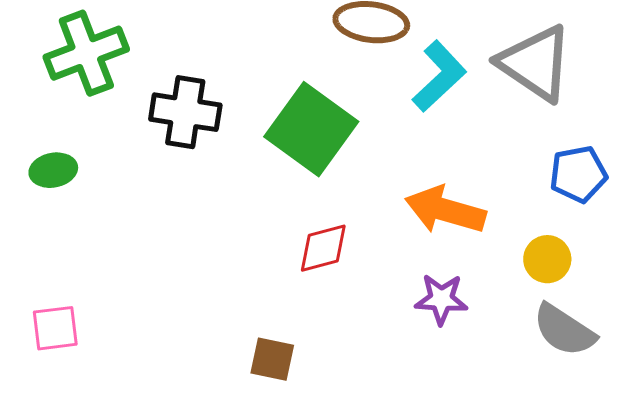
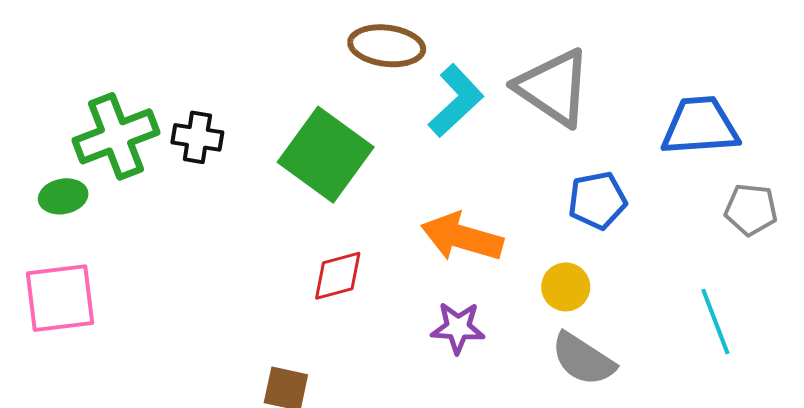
green cross: (86, 53) -> (116, 136), moved
black cross: (185, 112) -> (197, 137), size x0.7
pink square: (55, 328) -> (60, 298), moved, size x1.5

